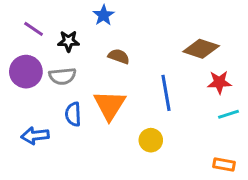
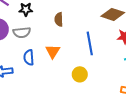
brown semicircle: (119, 56) -> (59, 19), turned -112
orange triangle: (110, 105) -> (53, 51), size x0.7

